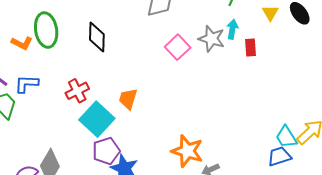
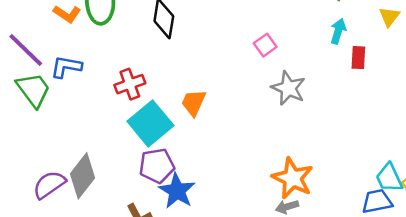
gray star: (212, 39) -> (288, 88), moved
pink square: (178, 47) -> (265, 45), size x0.7
orange star: (187, 151) -> (293, 178), moved

